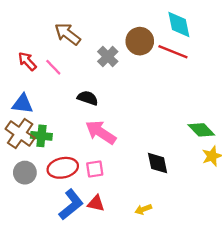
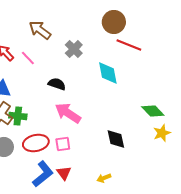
cyan diamond: (179, 25) -> (108, 73), moved
brown circle: (140, 41) -> (114, 22), moved
red triangle: (96, 203) -> (64, 173), turned 42

